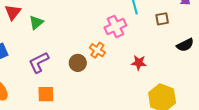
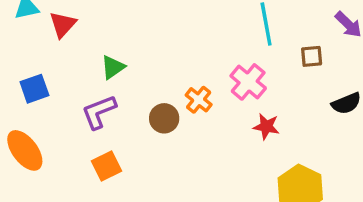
green triangle: (36, 22) -> (113, 67), moved
pink cross: (115, 26) -> (248, 82), moved, turned -30
orange square: (46, 94) -> (106, 166), turned -30

